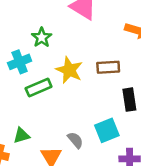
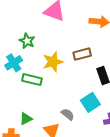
yellow star: (69, 70) -> (53, 62), turned -30
green rectangle: (39, 88) -> (32, 80), turned 48

